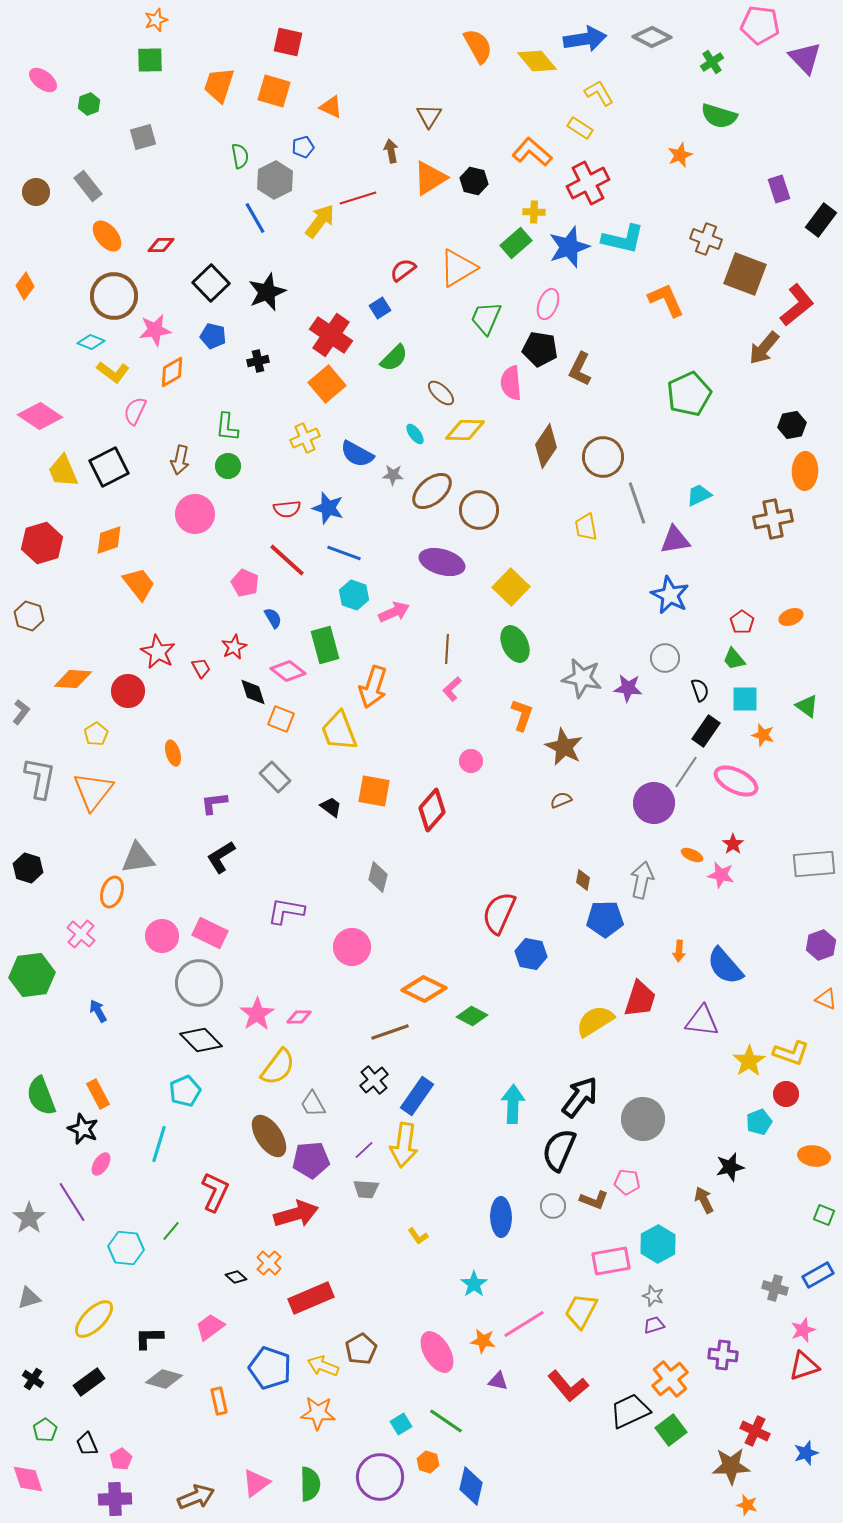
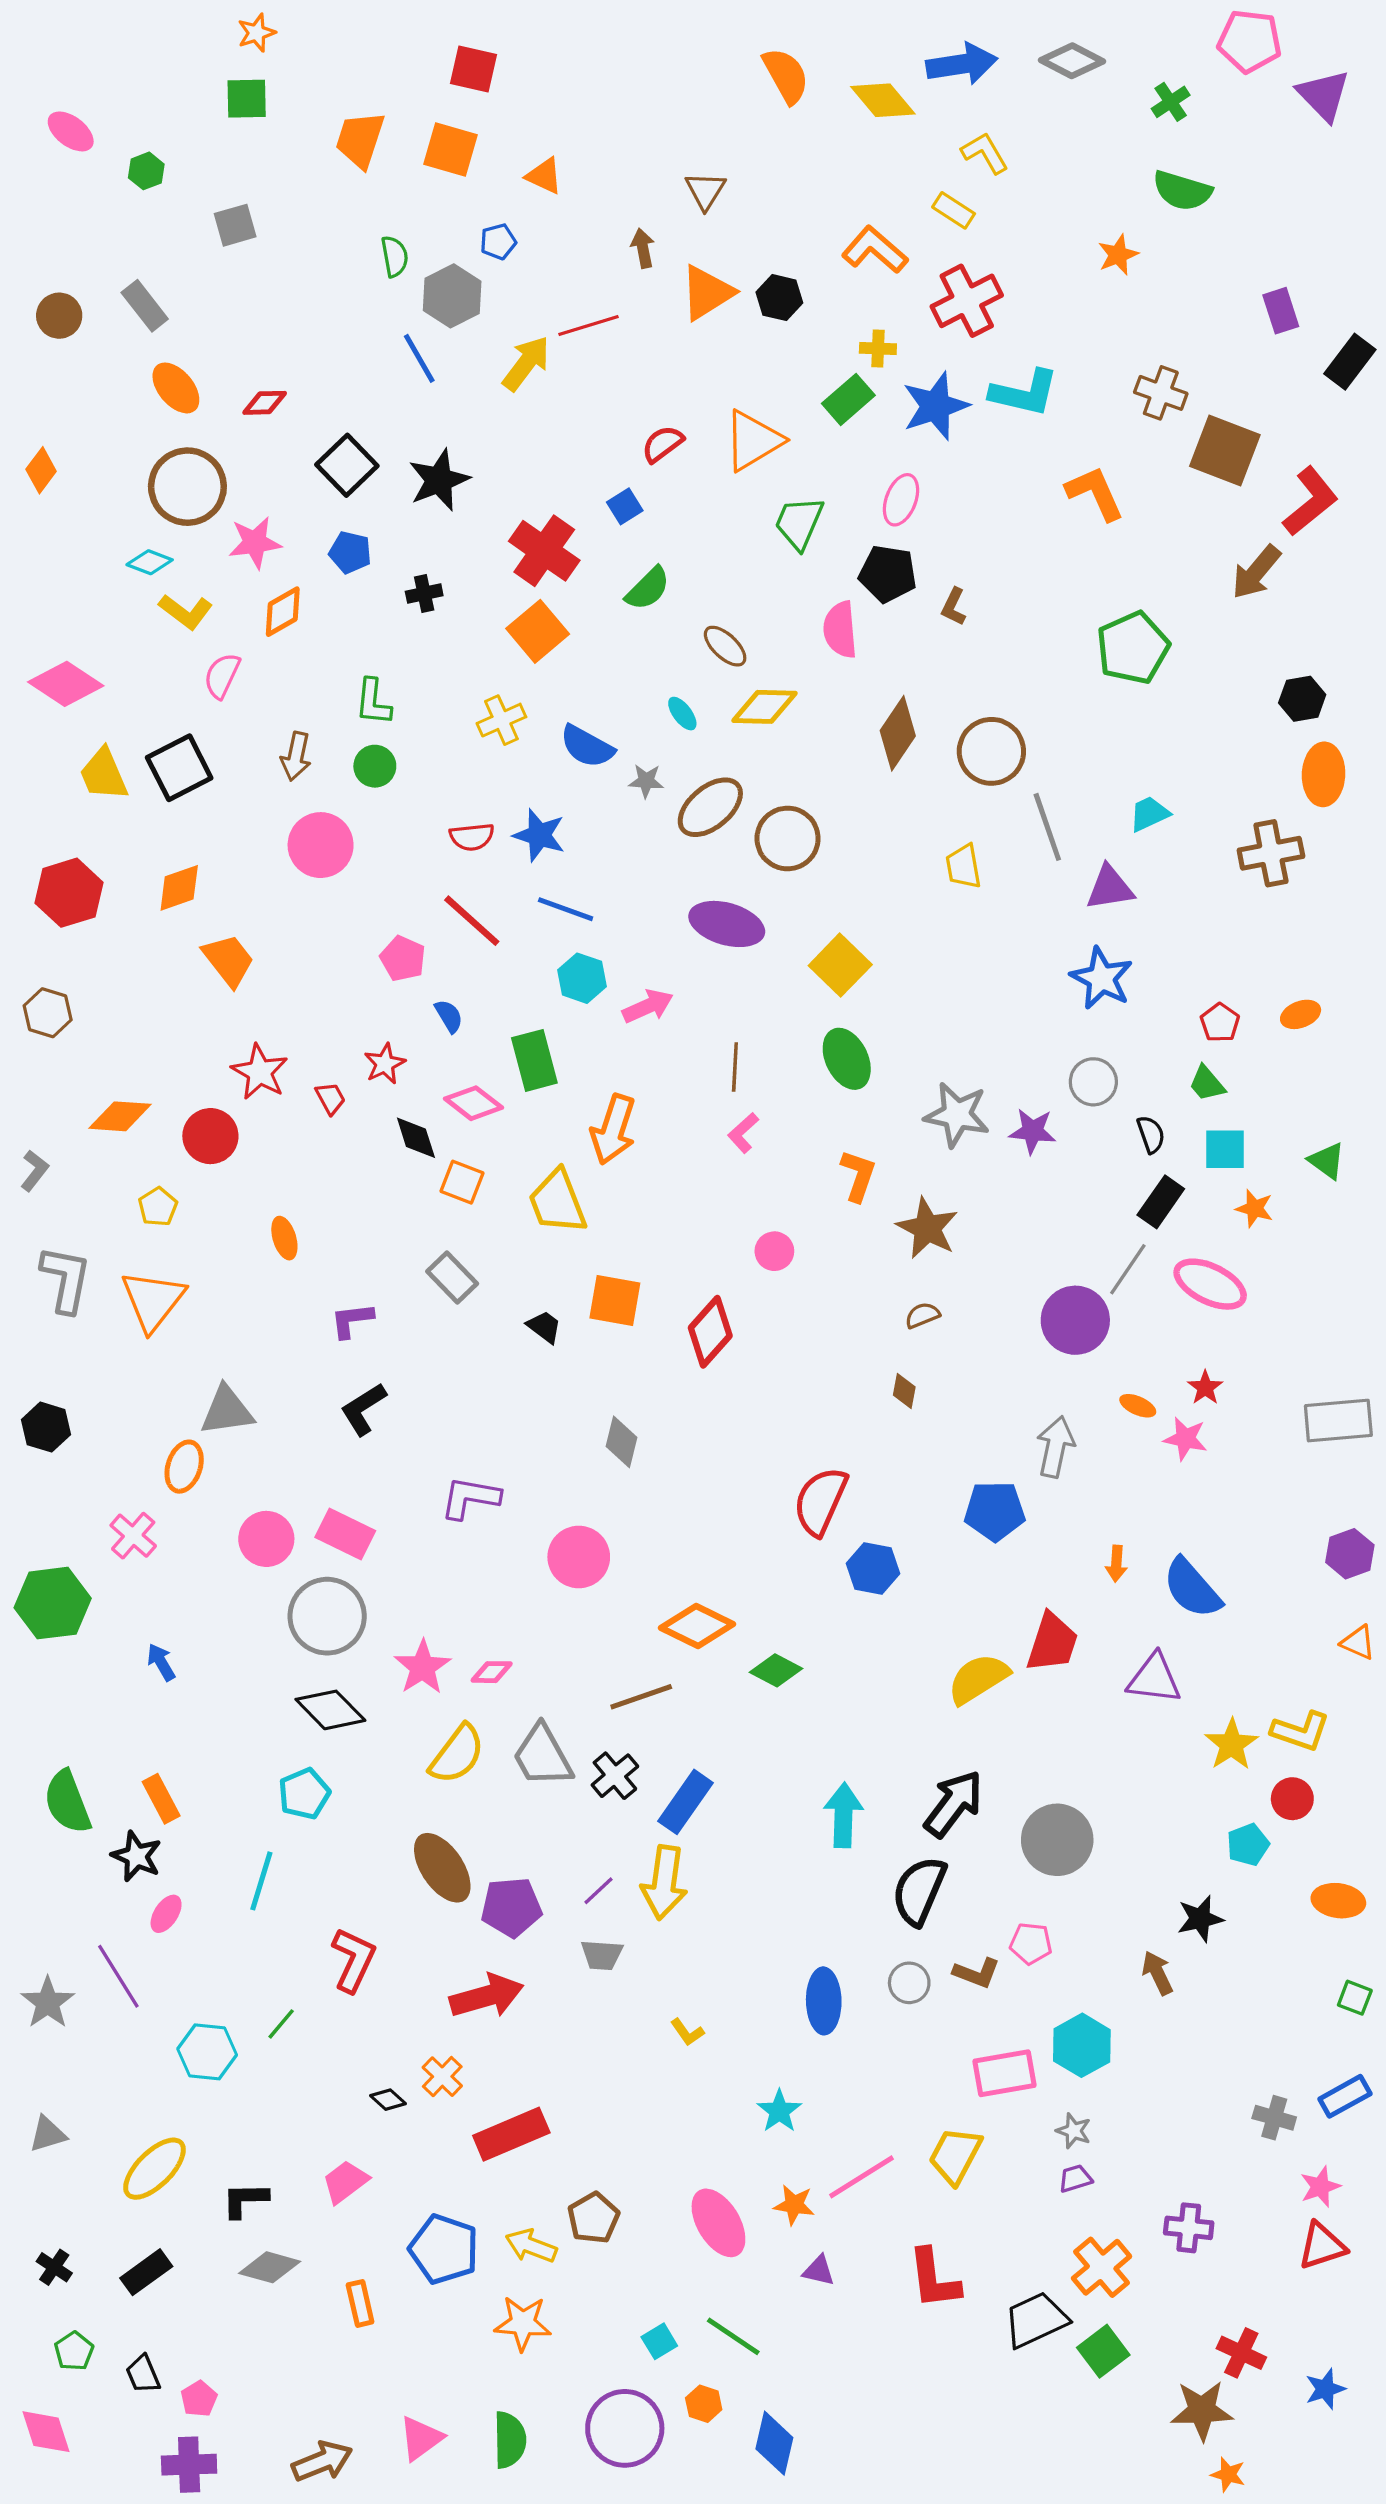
brown L-shape: (580, 369) -> (954, 607), size x0.7
brown diamond: (583, 880) -> (904, 1391), moved
gray trapezoid: (313, 1104) -> (543, 1756), moved, size x1.5
red L-shape: (568, 1386) -> (934, 2279), turned 33

